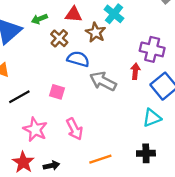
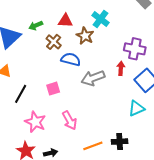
gray arrow: (103, 81) -> (93, 78), turned -45
pink square: (57, 92) -> (53, 89), turned -32
black line: (19, 97) -> (21, 94), turned -30
black cross: (146, 153) -> (120, 142), moved

